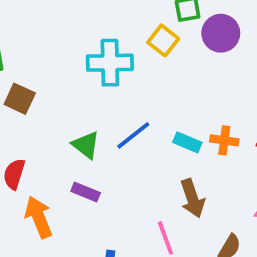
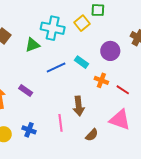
purple circle: (221, 33) -> (110, 51), moved
cyan rectangle: (187, 142) -> (81, 62), moved
green triangle: (86, 145) -> (32, 45), moved, turned 49

